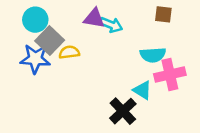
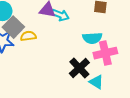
cyan triangle: (142, 90) -> (96, 82), moved
black cross: (123, 111) -> (79, 68), moved

